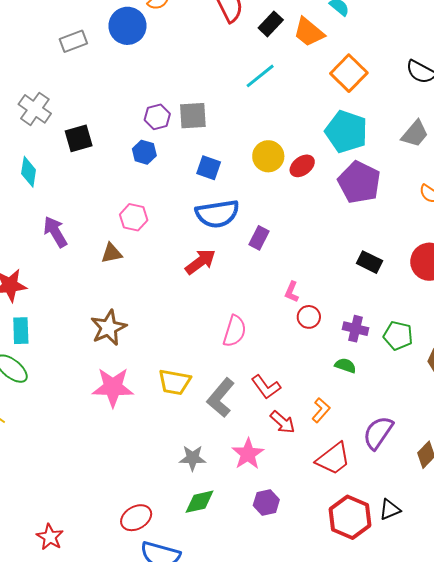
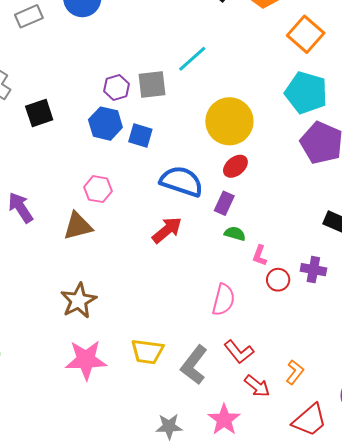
cyan line: (260, 76) -> (192, 59), moved
blue hexagon: (144, 152) -> (105, 124), size x1.4
yellow circle: (268, 156) -> (229, 121), size x1.5
red ellipse: (302, 166) -> (235, 166), moved
blue square: (209, 168) -> (140, 135), moved
blue semicircle: (217, 214) -> (181, 181), turned -150
brown triangle: (112, 253) -> (78, 226), size x1.4
purple cross: (356, 329) -> (313, 270), moved
pink semicircle: (235, 331) -> (224, 300), moved
green semicircle: (345, 366) -> (235, 234), moved

